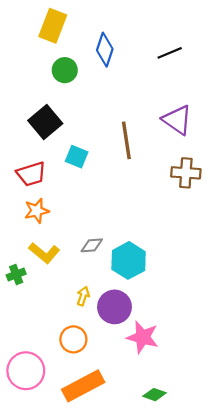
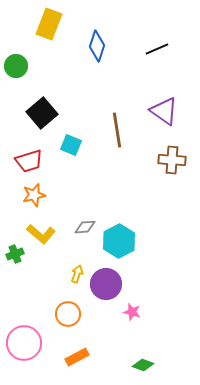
green circle: (65, 70) -> (16, 66), moved
pink star: (143, 337) -> (132, 312), size x0.6
orange rectangle: (83, 386) -> (77, 357), size x0.6

